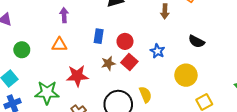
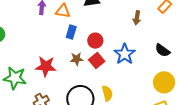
orange triangle: (59, 45) -> (63, 11), moved
blue star: (157, 51) -> (125, 54), size x1.5
yellow circle: (186, 75) -> (164, 82), moved

